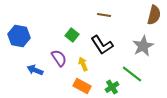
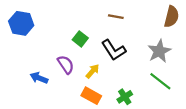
blue hexagon: (19, 36) -> (21, 23), moved
yellow arrow: (83, 64) -> (92, 71), turned 64
green line: (132, 74) -> (160, 81), moved

